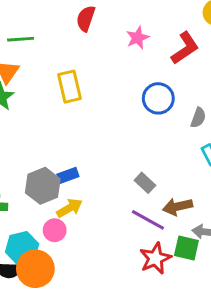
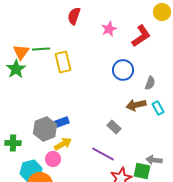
green line: (21, 39) -> (41, 49), moved
brown arrow: (178, 207) -> (136, 105), moved
purple line: (148, 220) -> (103, 154), moved

